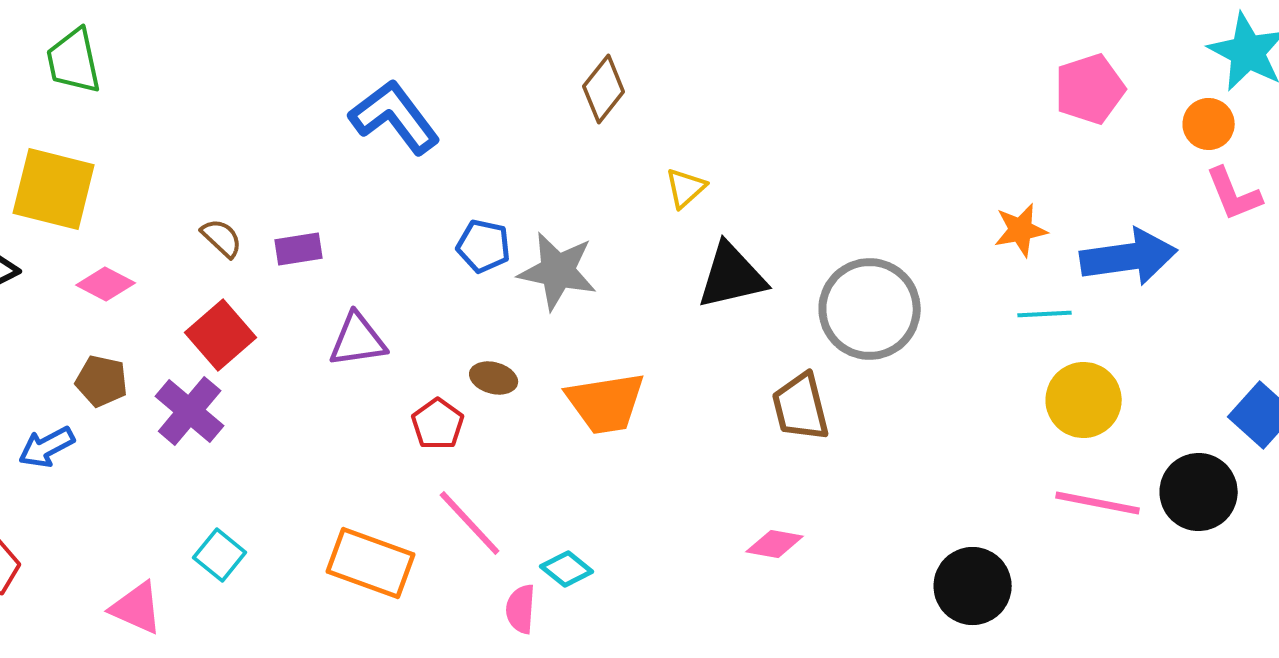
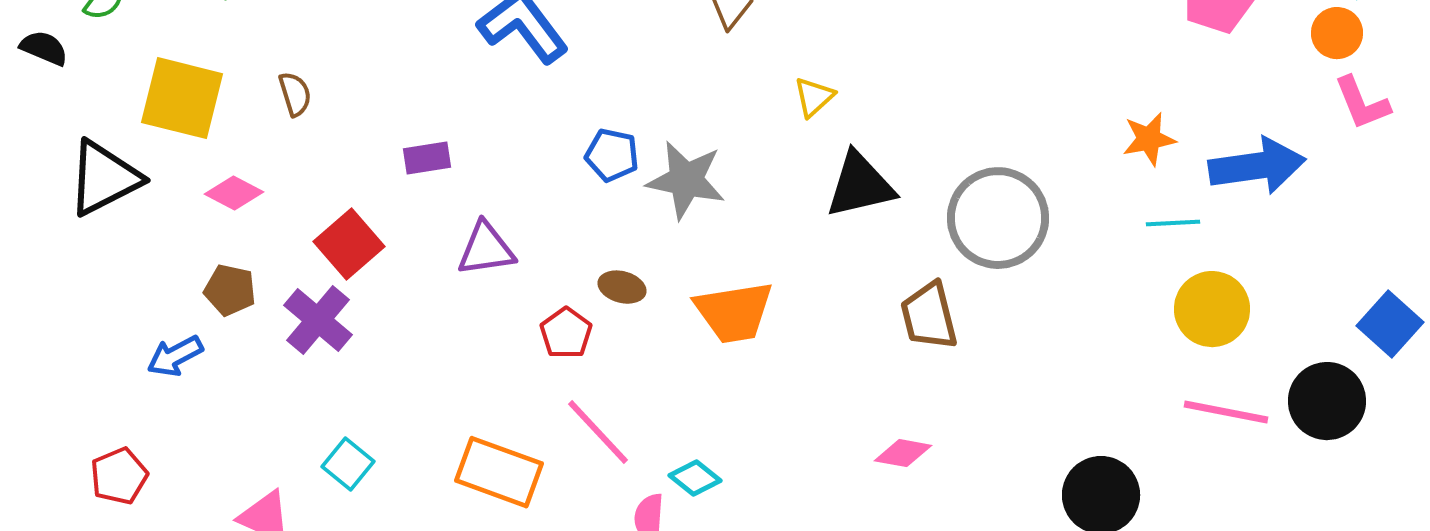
brown semicircle: (222, 238) -> (295, 94), moved, turned 30

